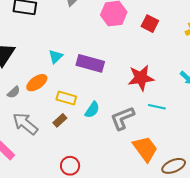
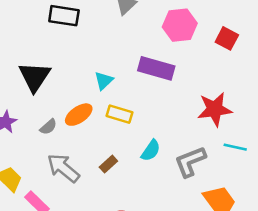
purple rectangle: (90, 63) -> (156, 68), moved
yellow rectangle: (66, 98) -> (120, 114), moved

